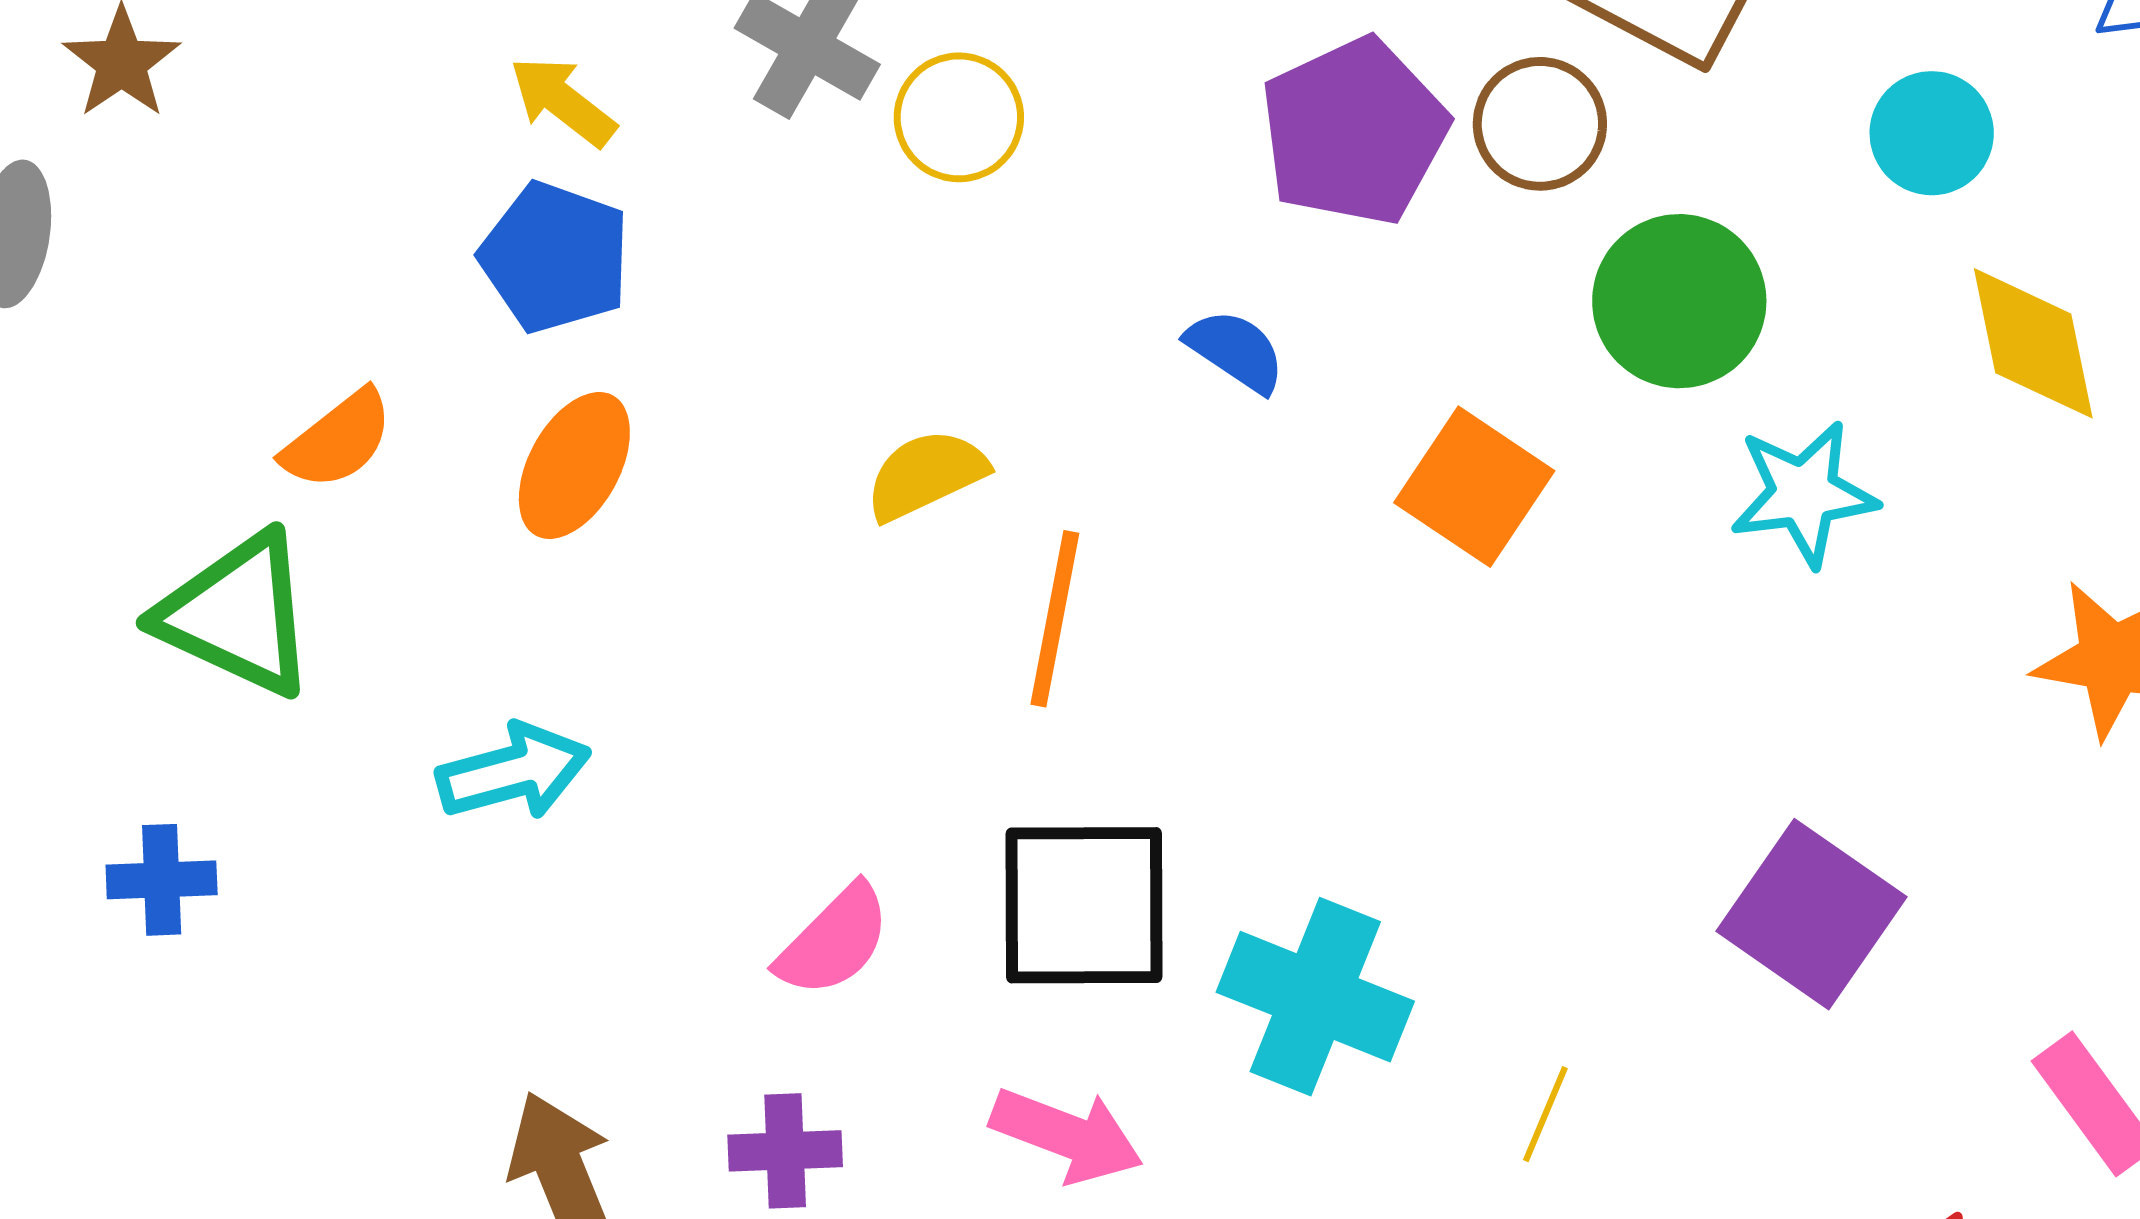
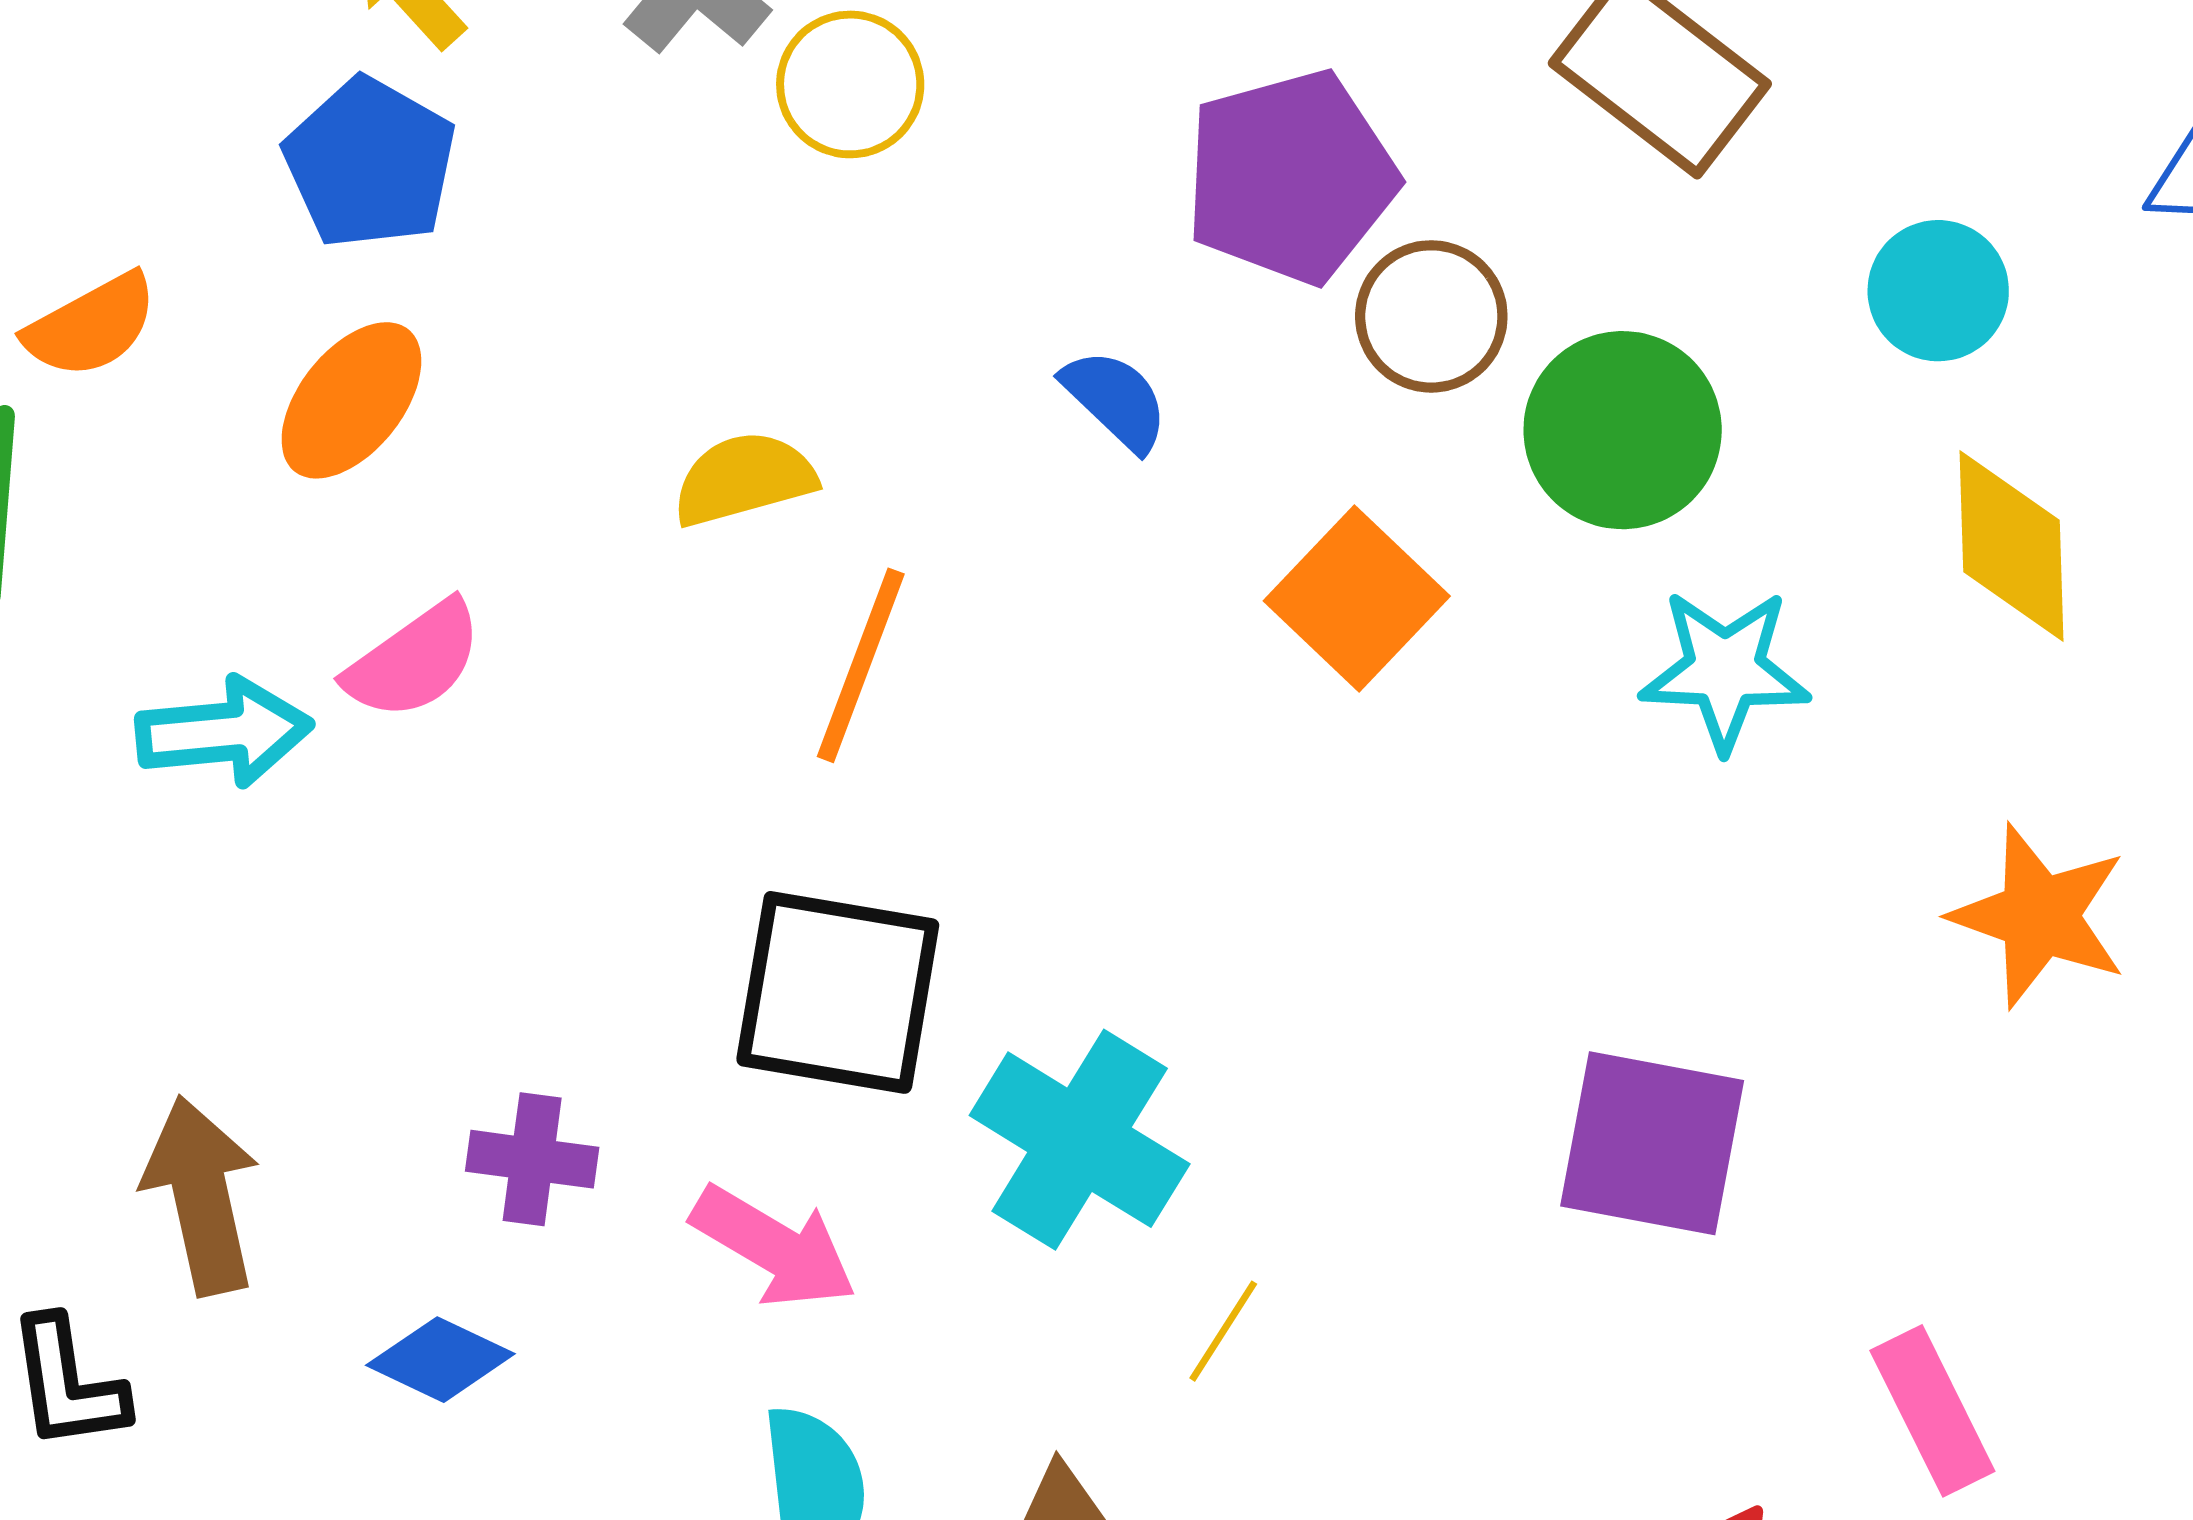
brown circle: (1540, 124) -> (1431, 316), moved
purple square: (1812, 914) -> (1652, 1143), turned -34
pink semicircle: (834, 941) -> (414, 660), moved
yellow line: (1545, 1114) -> (1223, 1331), moved
purple cross: (785, 1151) -> (532, 1159), moved

